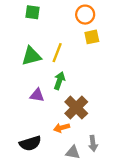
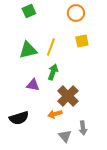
green square: (32, 12) -> (29, 11), turned -32
yellow square: (92, 37) -> (82, 41), moved
black semicircle: (30, 143) -> (19, 118), moved
gray triangle: (73, 152) -> (65, 136), turned 40

